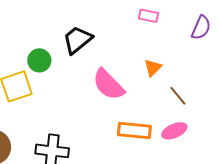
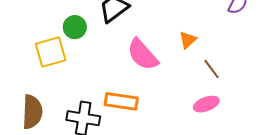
orange rectangle: (134, 130) -> (121, 101), moved

